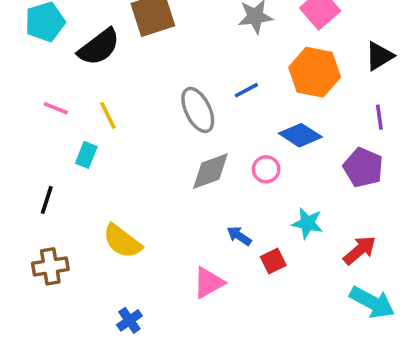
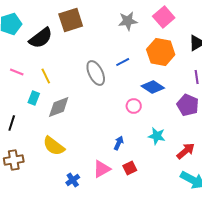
gray diamond: (210, 171) -> (59, 107), moved
blue arrow: (239, 236) -> (119, 143), turned 80
red square: (273, 261) -> (130, 168), moved
blue cross: (129, 320) -> (73, 180), moved

